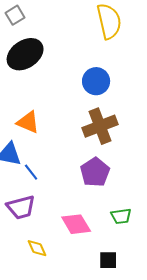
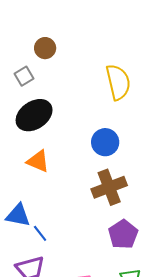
orange triangle: (28, 122) -> (38, 161), moved
purple pentagon: (95, 172) -> (123, 234), moved

